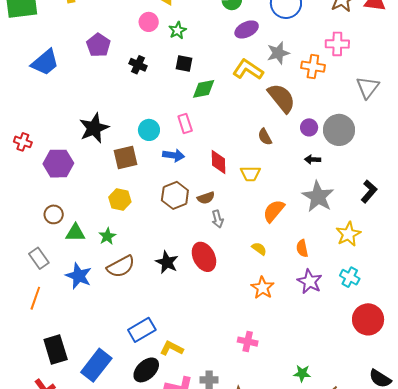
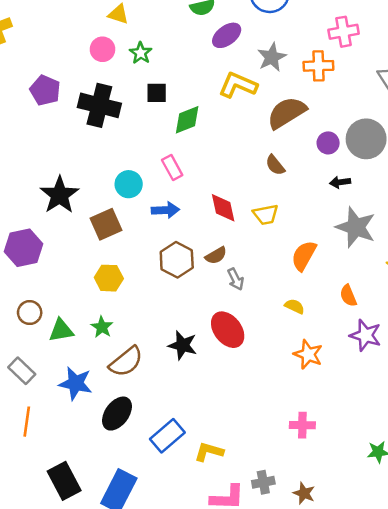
black cross: (138, 65) -> (99, 105), size x1.8
brown semicircle: (281, 98) -> (287, 113), turned -72
black ellipse: (146, 370) -> (117, 414), moved

